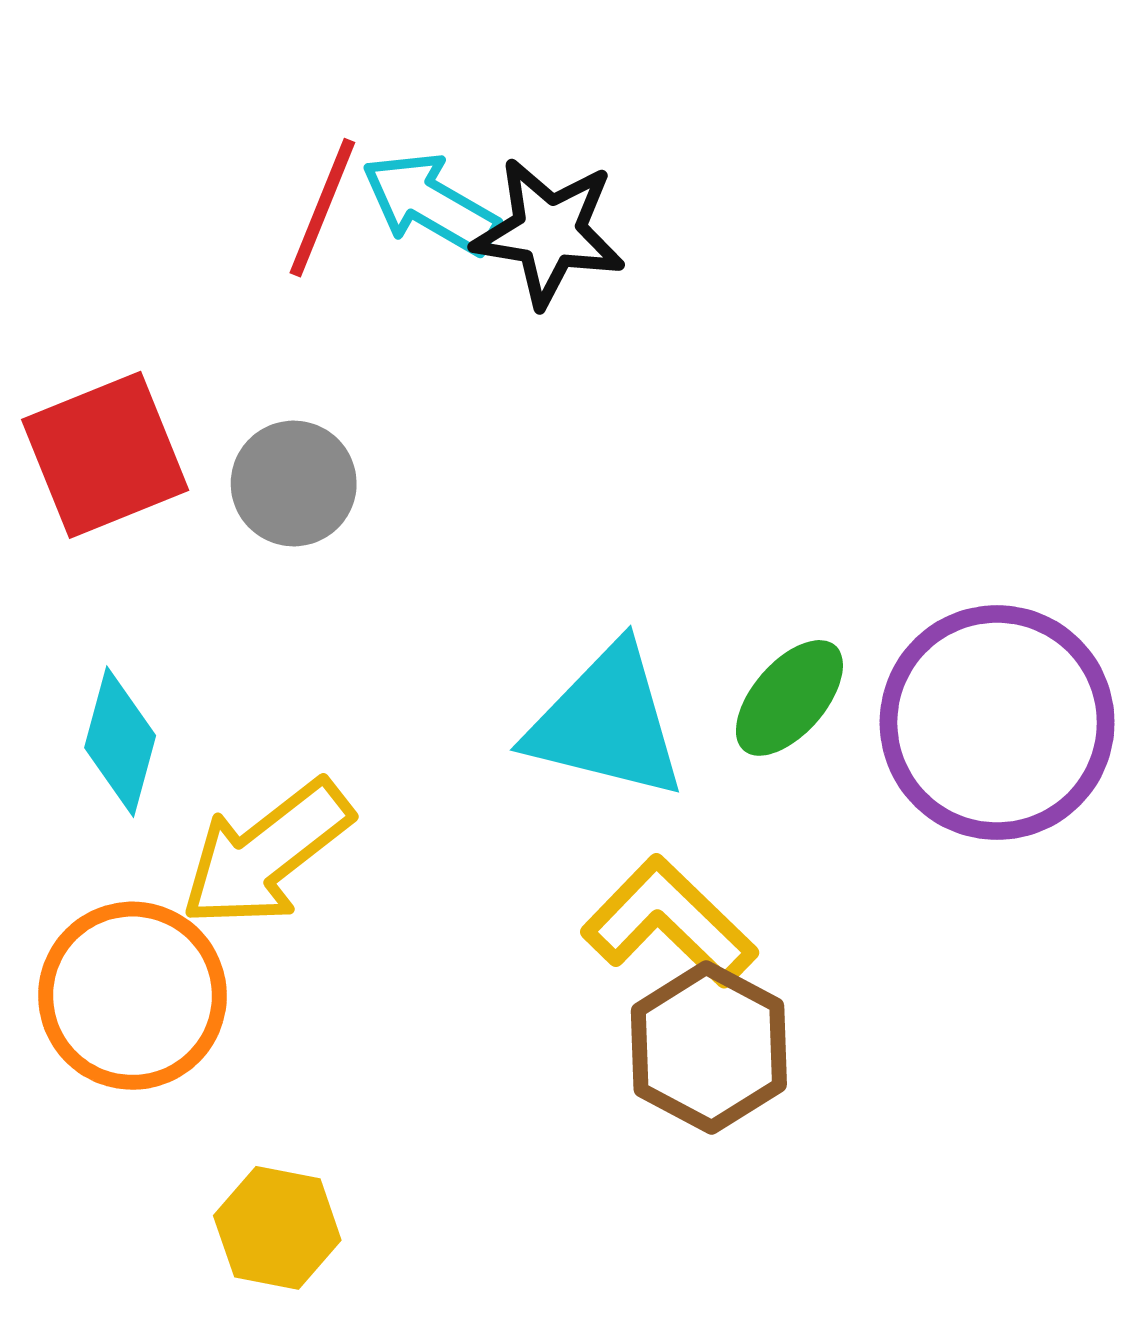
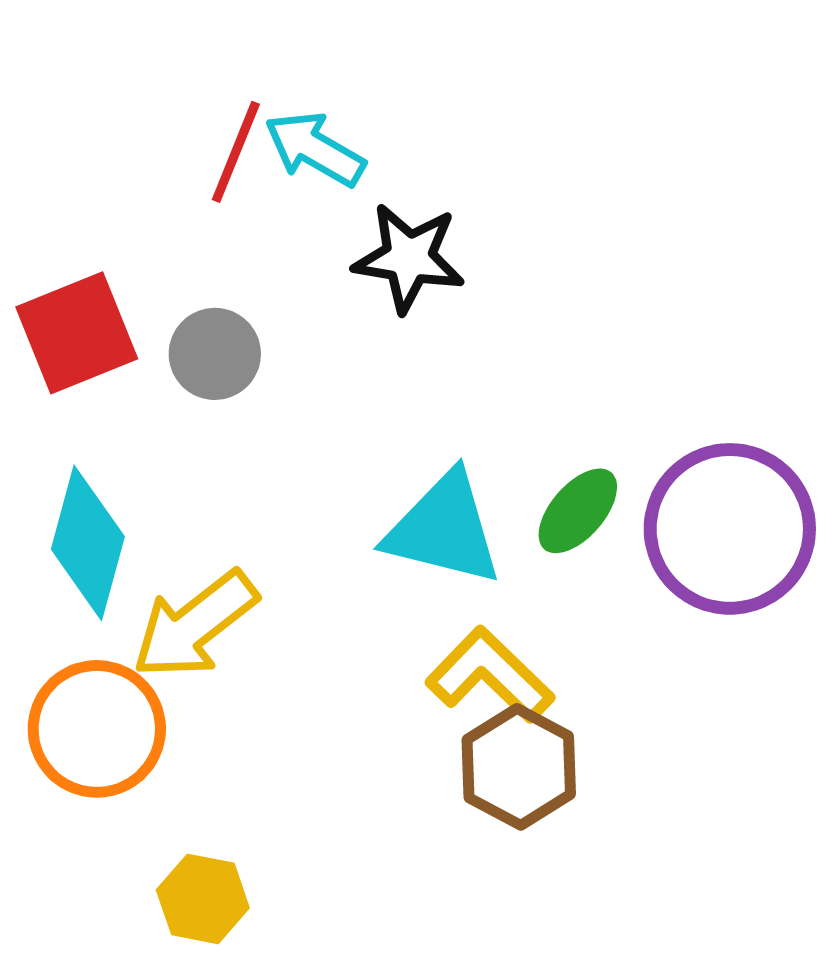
black star: (549, 232) -> (409, 258), moved
cyan diamond: (120, 742) -> (88, 543), size x1.4

